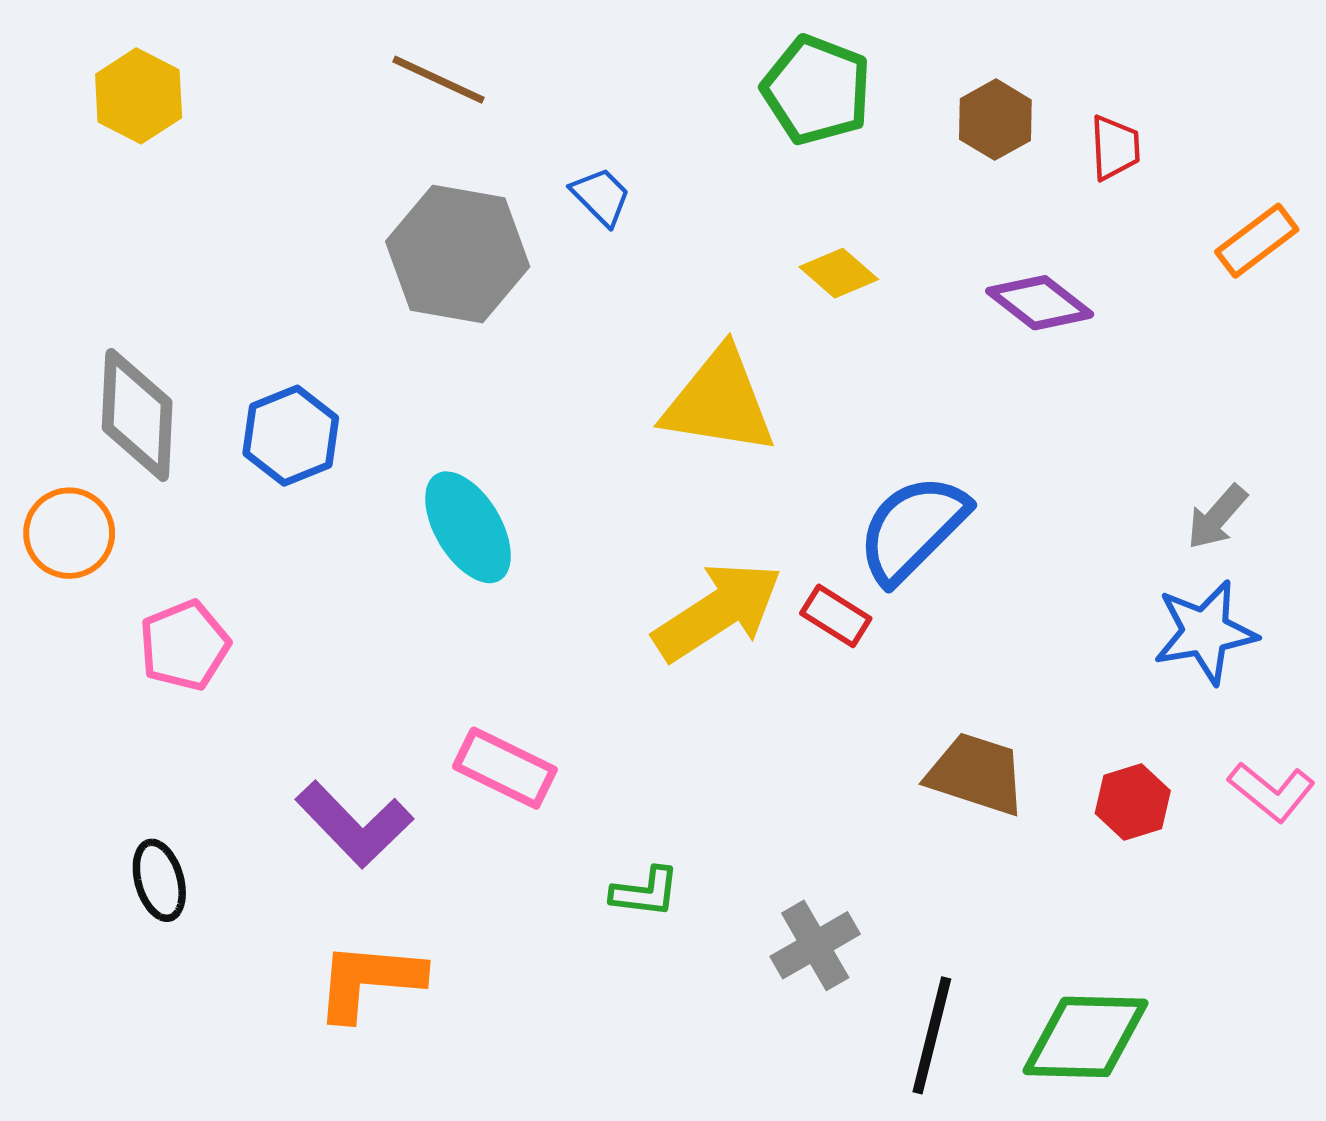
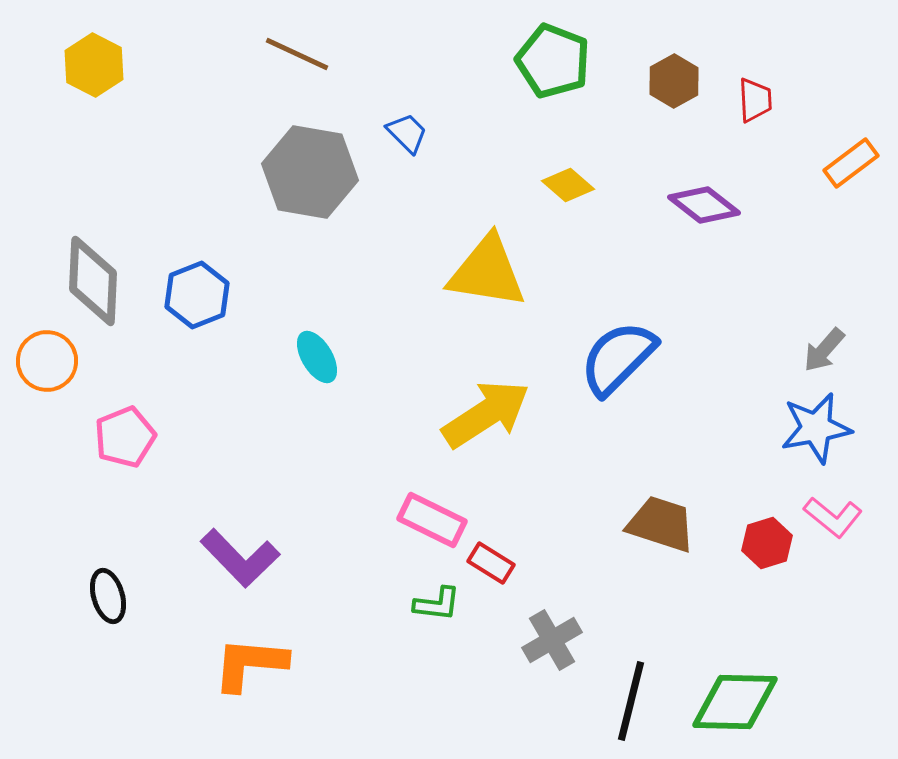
cyan ellipse: (468, 527) -> (317, 357), size x0.7
red rectangle: (836, 616) -> (491, 563), moved
pink rectangle: (505, 768) -> (432, 520), moved
pink L-shape: (1272, 792) -> (833, 517), moved

